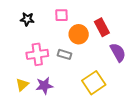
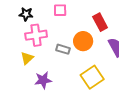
orange circle: (79, 34) -> (83, 41), moved
pink cross: (37, 54) -> (36, 35), moved
yellow triangle: (22, 85) -> (27, 58), moved

